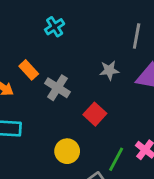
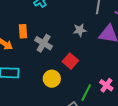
orange rectangle: (29, 70) -> (23, 31), turned 40
yellow circle: (67, 151) -> (52, 79), moved

